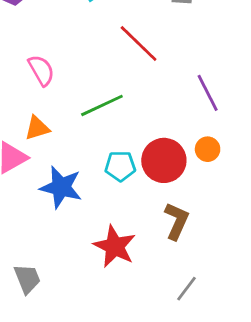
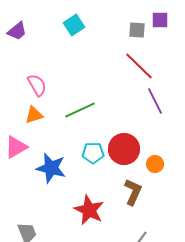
red line: (139, 44) -> (139, 66), moved
orange triangle: (37, 128) -> (34, 115), moved
orange circle: (208, 149) -> (155, 164), moved

